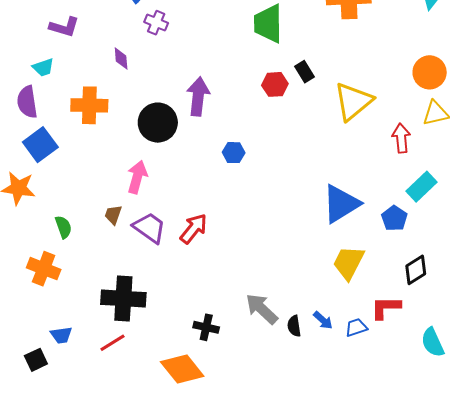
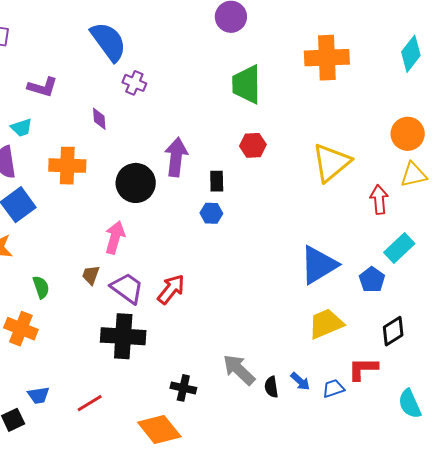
black rectangle: (304, 72) -> (217, 181), moved, turned 30
yellow trapezoid: (348, 263) -> (326, 324), turned 39
black cross: (123, 298) -> (123, 336), moved

